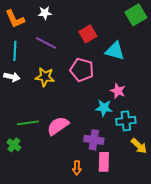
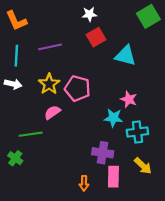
white star: (45, 13) -> (89, 14), moved
purple line: (46, 43) -> (50, 47), turned -40
pink pentagon: (82, 70) -> (77, 88), moved
yellow star: (45, 77) -> (49, 84), turned 30
pink semicircle: (58, 126) -> (52, 112), moved, size x0.7
yellow arrow: (139, 146) -> (143, 166), moved

